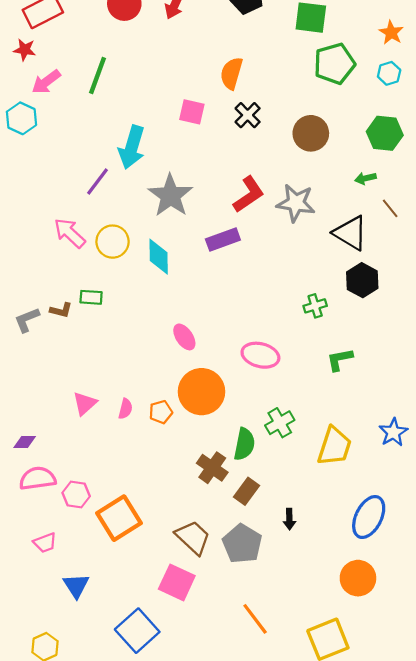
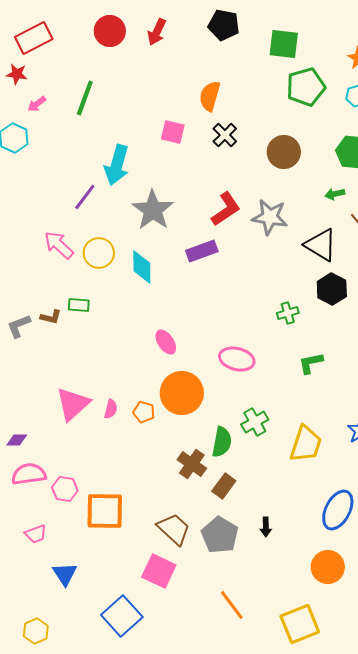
pink arrow: (46, 82) -> (37, 104), size x0.7
pink triangle: (85, 403) -> (73, 404), size x1.5
orange pentagon: (161, 412) -> (144, 412), turned 30
orange square: (119, 518) -> (105, 511), turned 33
black arrow: (289, 519) -> (266, 527), moved

